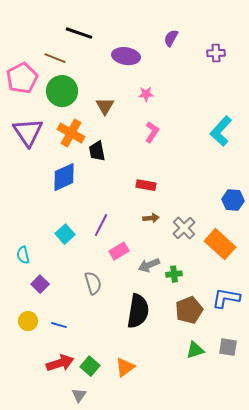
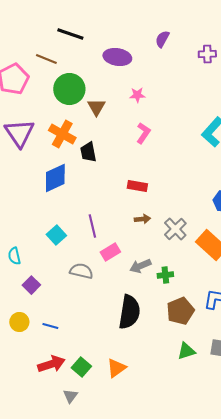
green circle: (62, 91) -> (69, 89), moved
purple line: (101, 225) -> (92, 226), turned -40
gray semicircle: (93, 283) -> (81, 271), moved, turned -60

